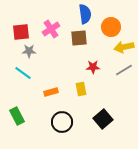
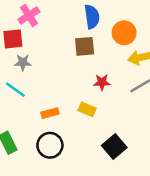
pink cross: (51, 29) -> (29, 15), moved
yellow rectangle: (81, 89) -> (87, 109), turned -56
black circle: (62, 122) -> (50, 145), moved

